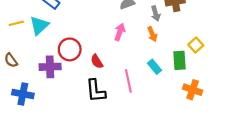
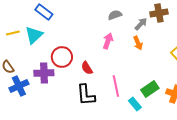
gray arrow: (156, 14) -> (141, 24), turned -120
green rectangle: (180, 60) -> (150, 89), moved, turned 60
cyan rectangle: (154, 67) -> (135, 104), moved
blue cross: (23, 94) -> (19, 86), moved, turned -36

